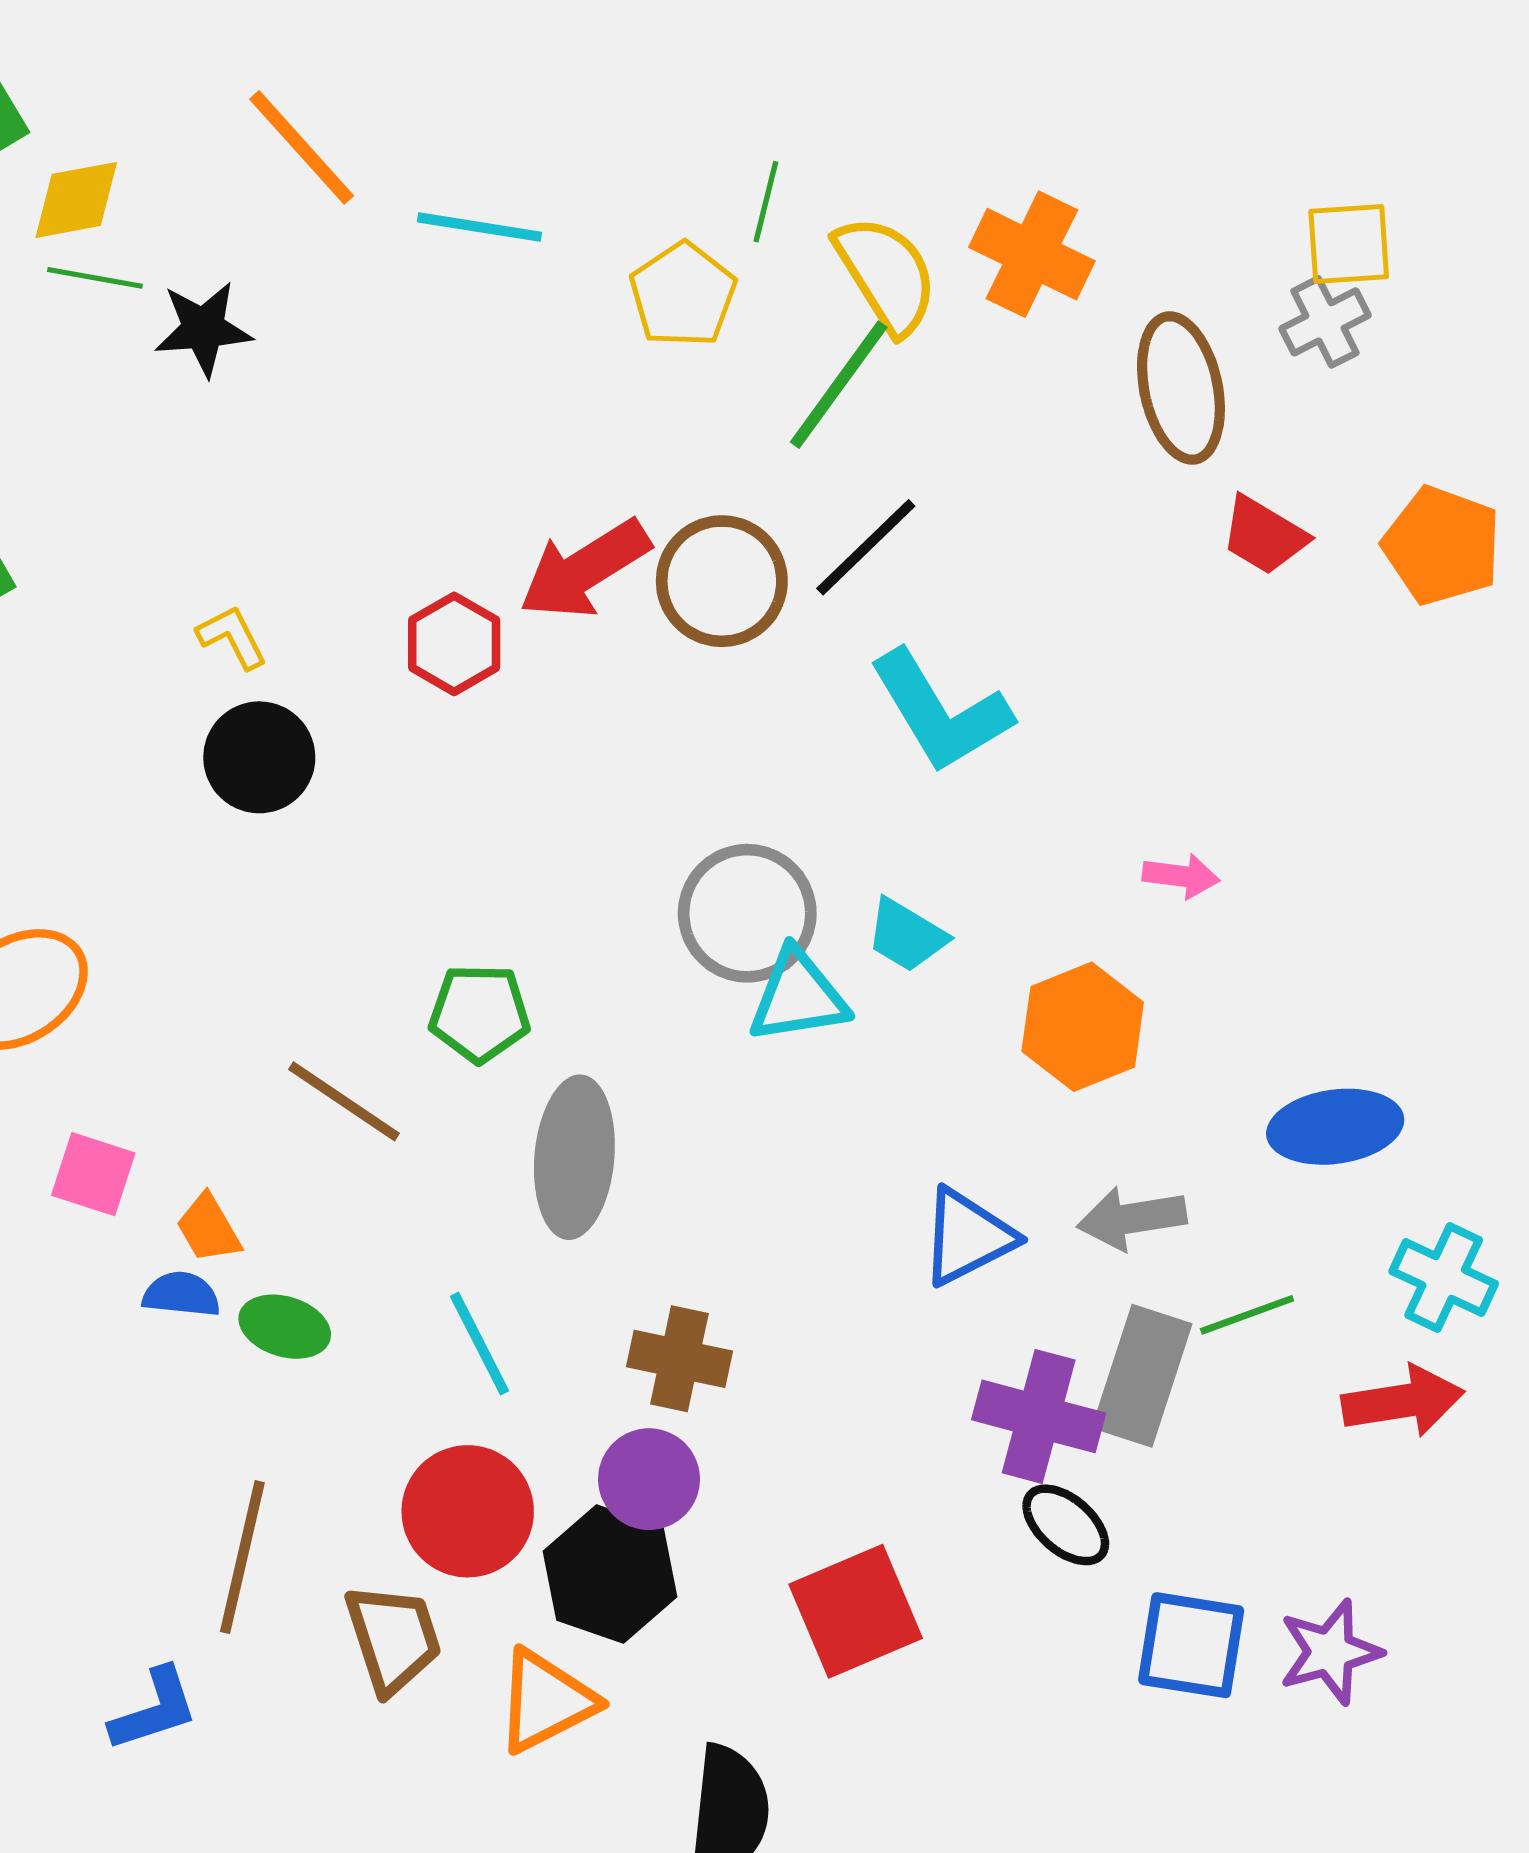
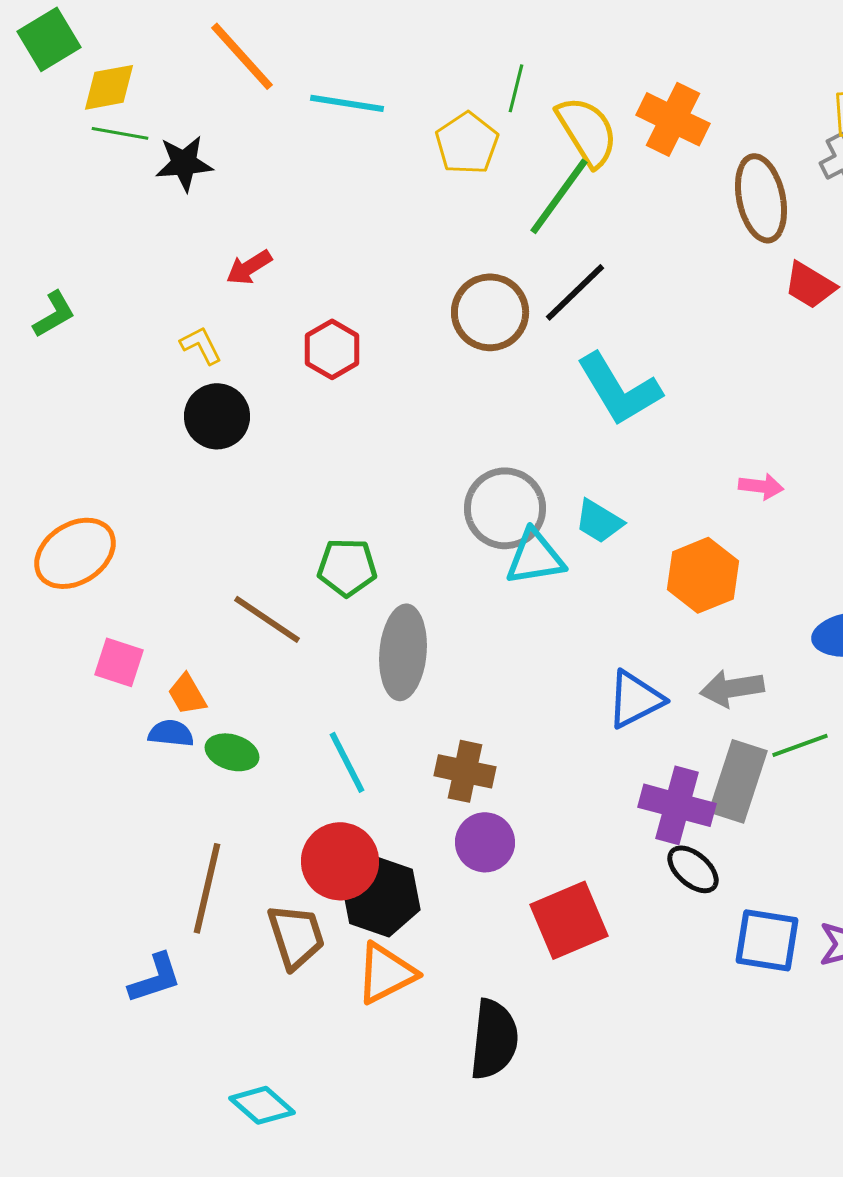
red arrow: (585, 569) -> (249, 267), moved, size x0.6
purple circle: (649, 1479) -> (485, 842), moved
black hexagon: (610, 1574) -> (381, 896), moved

